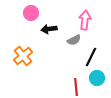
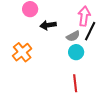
black line: (91, 57) -> (90, 31), moved
cyan circle: (97, 78) -> (76, 52), moved

